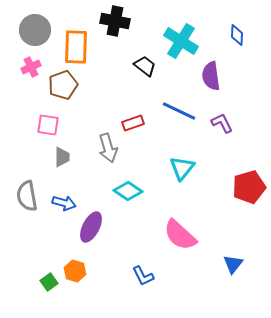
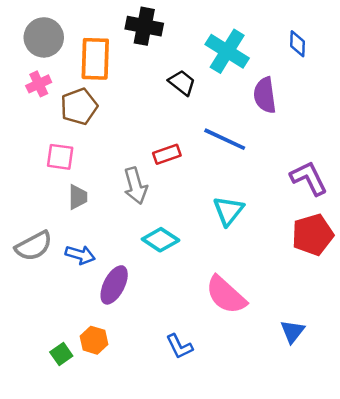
purple L-shape: (222, 123) -> (309, 178), moved, size x1.4
gray semicircle: (27, 196) -> (34, 246), turned -108

